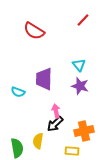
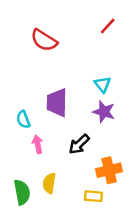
cyan semicircle: (18, 92) -> (23, 120), turned 48
pink arrow: (56, 111) -> (38, 144), moved
black arrow: (55, 124) -> (79, 144), moved

